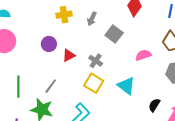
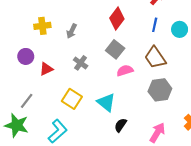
gray square: (114, 34) -> (115, 49), moved
gray cross: (96, 61) -> (81, 63), moved
black semicircle: (154, 105) -> (121, 125), moved

